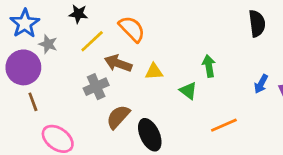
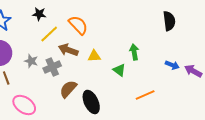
gray star: (48, 44) -> (31, 61), moved
blue arrow: (261, 84) -> (172, 65), turned -96

